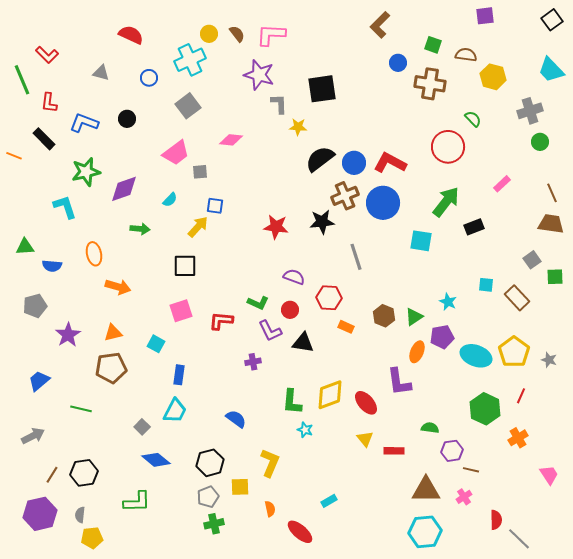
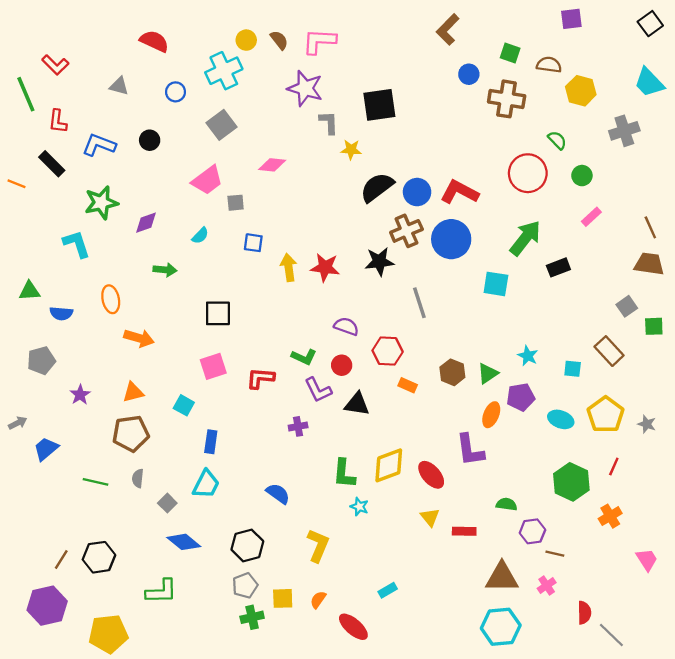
green circle: (540, 142) -> (582, 176), moved
purple diamond: (124, 189) -> (146, 223), size x0.7
yellow arrow: (198, 227) -> (289, 267), moved, turned -50
cyan square: (486, 285) -> (573, 369), moved
purple star: (68, 335) -> (80, 395), size x0.7
cyan ellipse: (476, 356) -> (561, 419), size x0.7
gray arrow: (33, 436) -> (18, 423), moved, size x0.7
yellow square: (240, 487) -> (283, 598), moved
orange semicircle: (270, 509) -> (318, 600), turned -133
gray semicircle: (80, 515) -> (138, 478), moved
yellow pentagon: (92, 538) -> (108, 634), size x1.5

